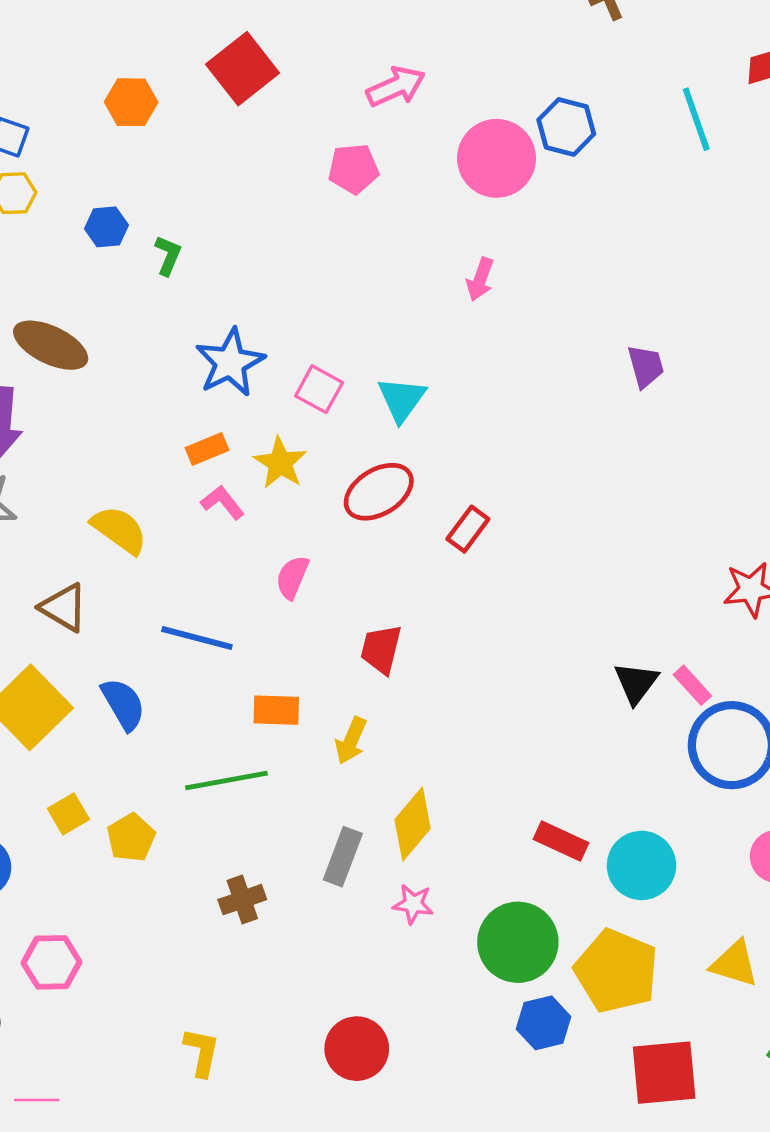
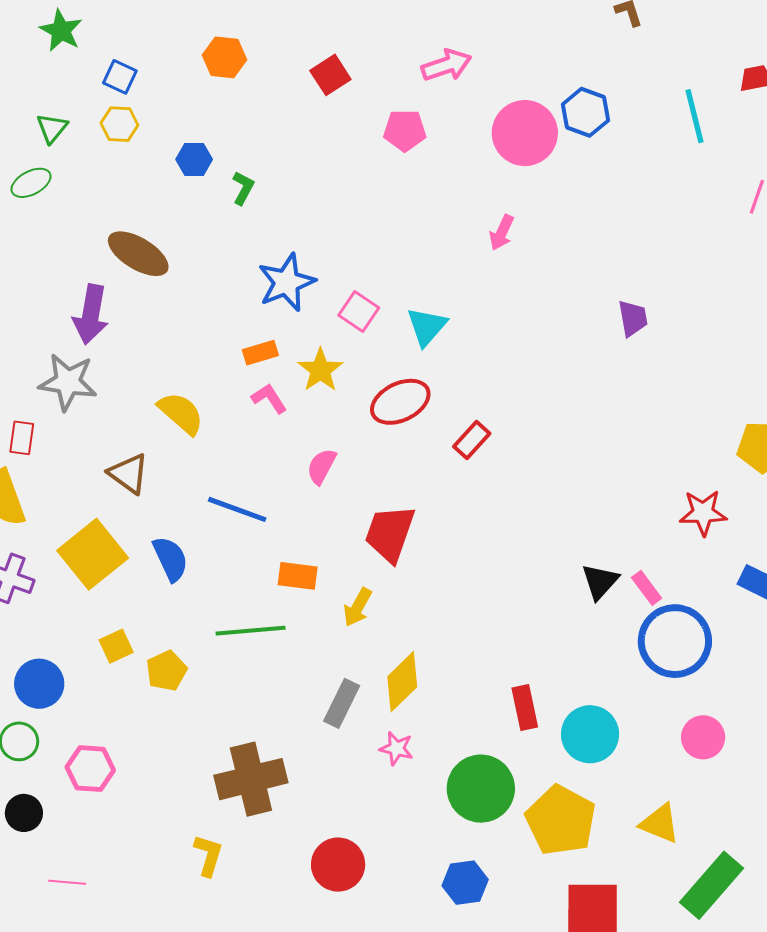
red square: (243, 69) -> (330, 75), moved, size x0.7
red trapezoid: (381, 649) -> (390, 533), size x1.4
red rectangle: (561, 841) -> (525, 707), turned 48
brown cross: (242, 900) -> (251, 779), moved, size x1.8
blue hexagon: (544, 1023) -> (465, 883), moved

